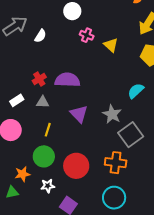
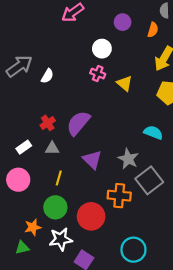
white circle: (72, 11) -> (102, 49), moved
purple semicircle: (67, 80) -> (78, 123), turned -50
cyan semicircle: (136, 91) -> (153, 132), turned 66
orange cross: (116, 163) -> (119, 196), moved
white star: (48, 186) -> (61, 239), size x1.5

